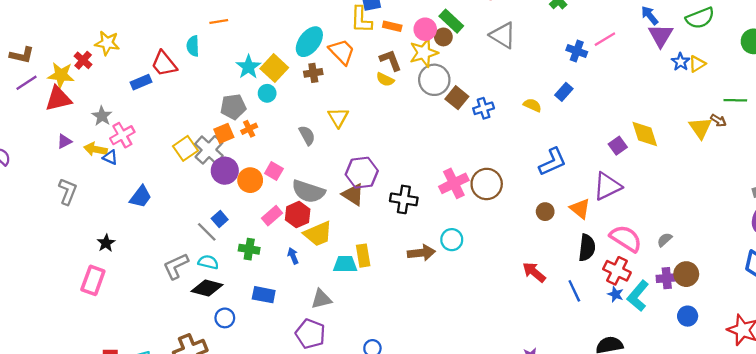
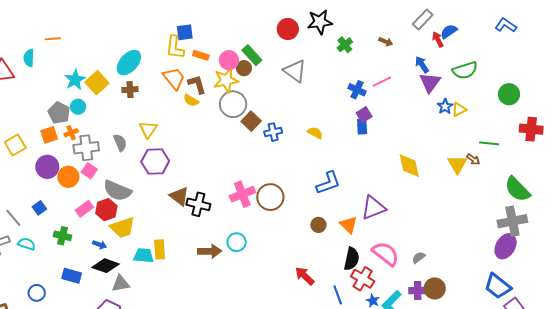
orange trapezoid: (342, 52) -> (174, 78), moved
blue rectangle: (564, 92) -> (362, 127), moved, turned -49
cyan circle: (267, 93) -> (78, 107), moved
gray pentagon: (233, 107) -> (59, 113), turned 30
purple square: (618, 146) -> (364, 115), moved
gray cross: (209, 150) -> (86, 148), moved, turned 35
purple hexagon: (362, 173) -> (155, 161), moved
brown triangle: (353, 194) -> (179, 196), moved
gray line: (207, 232) -> (13, 218), moved
blue arrow: (293, 256) -> (100, 245), turned 128
red cross: (617, 271) -> (363, 279), moved
black diamond: (207, 288) -> (106, 266), moved

